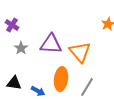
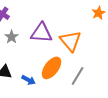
orange ellipse: (61, 79) -> (52, 68), turned 30

